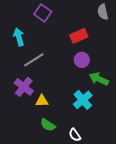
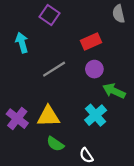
gray line: (34, 60) -> (54, 69), moved
purple cross: (24, 87) -> (17, 119), moved
yellow triangle: (42, 101) -> (48, 116), size x1.5

